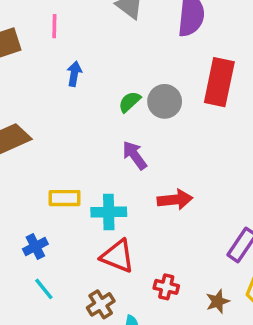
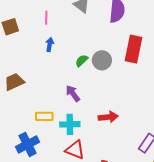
pink line: (54, 26) -> (46, 18), moved
purple arrow: (135, 155) -> (73, 93), moved
blue cross: (35, 247) -> (28, 144), size x1.6

